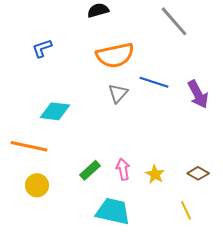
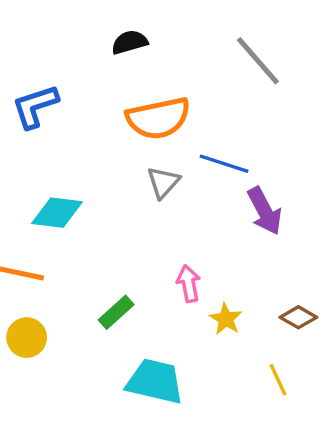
blue L-shape: (42, 48) -> (35, 106), size x1.4
purple arrow: (198, 94) -> (265, 211), moved
pink arrow: (123, 169) -> (189, 284), moved

